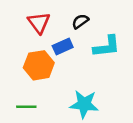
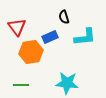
black semicircle: (80, 21) -> (64, 17), turned -72
red triangle: (39, 23) -> (17, 27), moved

